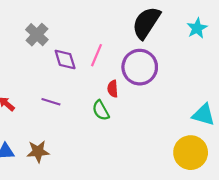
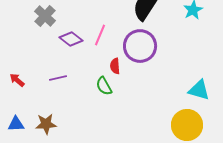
purple diamond: (65, 60) -> (71, 39), turned -35
purple line: (51, 102) -> (58, 78), turned -30

